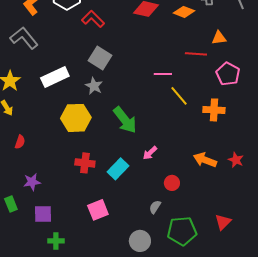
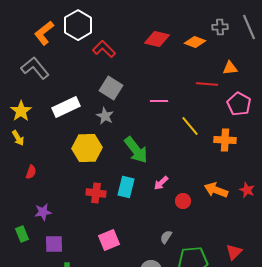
pink line: (163, 74) -> (159, 101), moved
cyan rectangle: (118, 169) -> (126, 187), moved, turned -30
red circle: (172, 183) -> (183, 201), moved

